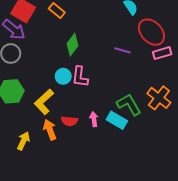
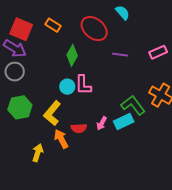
red ellipse: (151, 32) -> (94, 29), moved
pink arrow: (94, 119) -> (102, 123), turned -136
cyan rectangle: (117, 120) -> (124, 122), turned -48

